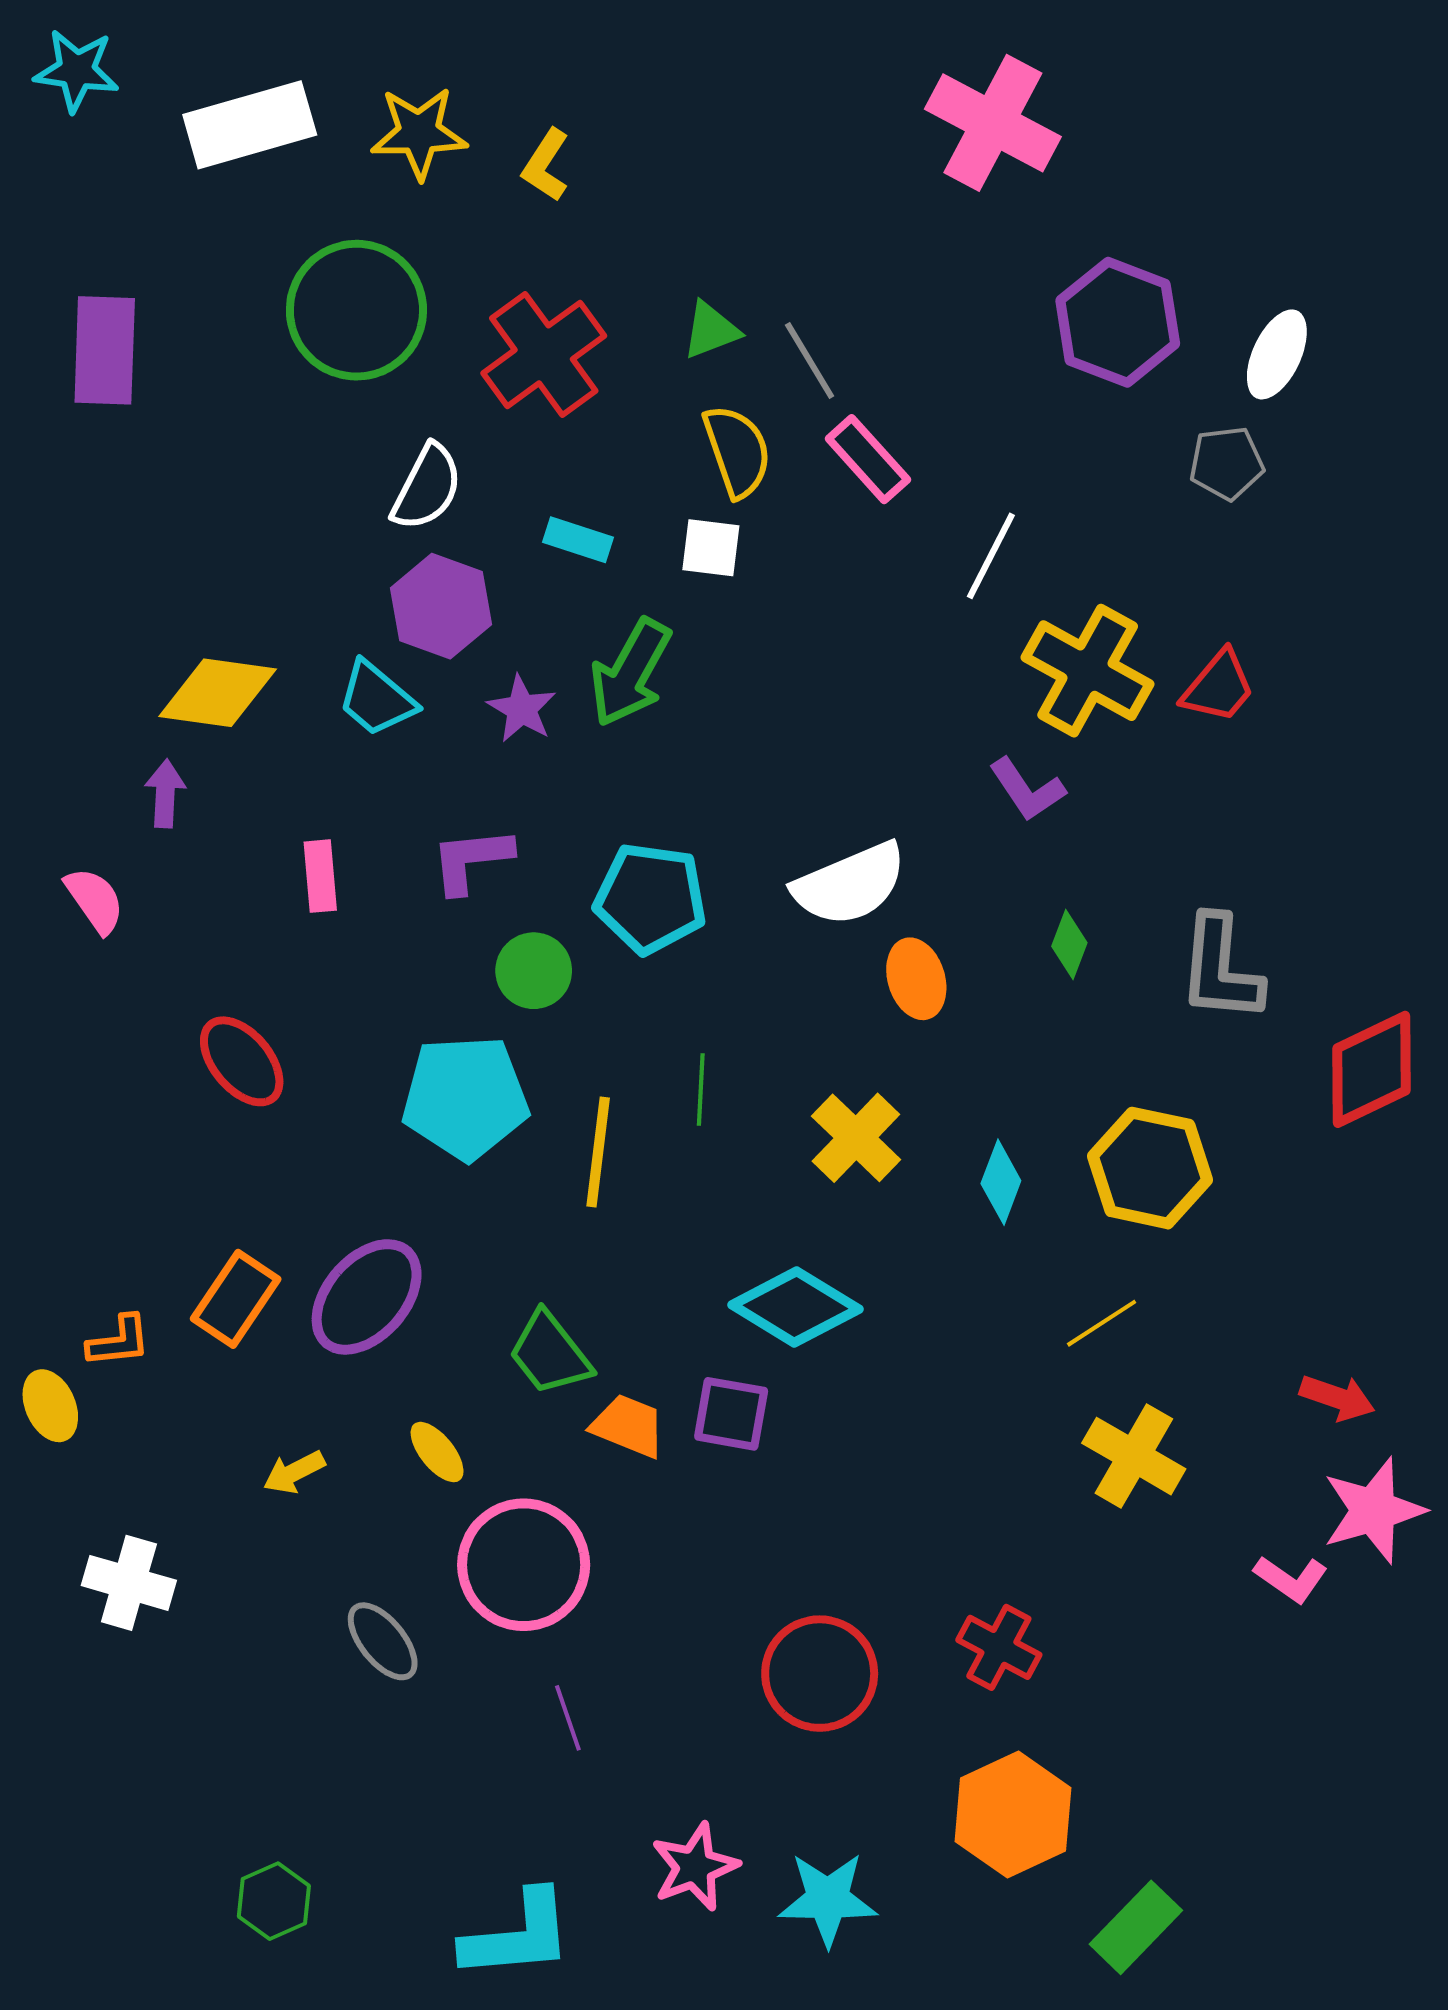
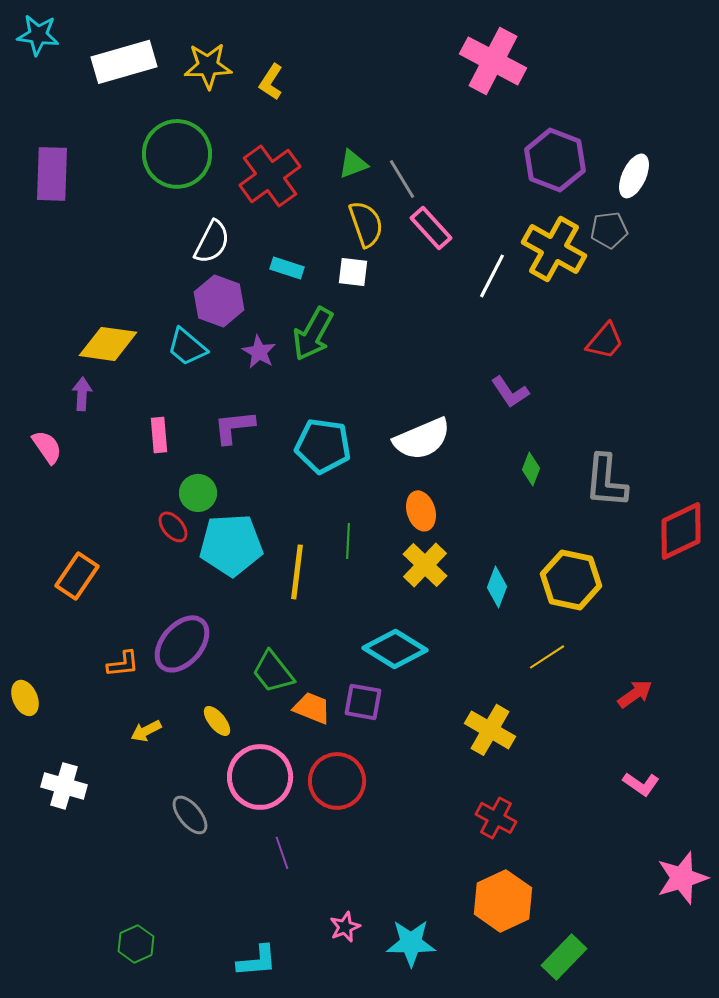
yellow cross: (1088, 671) -> (554, 249), moved
green circle: (534, 971) -> (198, 493), moved
orange ellipse: (916, 979) -> (421, 511), moved
red ellipse: (242, 1061) -> (173, 527), moved, size x0.7
orange rectangle: (236, 1299) -> (77, 576), moved
orange L-shape: (119, 1341) -> (123, 664), moved
red arrow: (1337, 1398) -> (635, 694), moved, turned -54
yellow cross: (1134, 1456) -> (490, 730), moved
pink star: (1373, 1510) -> (682, 878), moved
red circle: (820, 1674) -> (337, 781), moved
pink star: (695, 1867) -> (345, 927), size x0.7
cyan L-shape: (518, 1935) -> (257, 961), size x0.7

